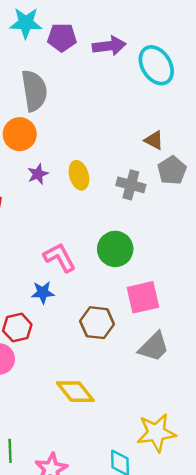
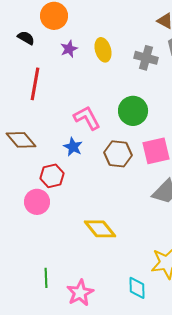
blue star: (43, 292) -> (73, 147), turned 30
brown hexagon: (97, 323) -> (118, 154), moved

